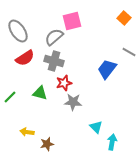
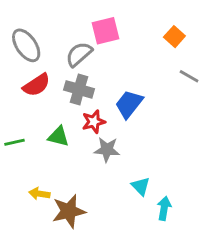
orange square: (124, 18) -> (174, 37), moved
blue trapezoid: (107, 69) -> (129, 104), moved
green line: (10, 97) -> (14, 142), turned 32
brown star: (47, 144) -> (69, 211), size x1.6

